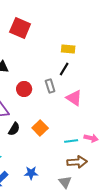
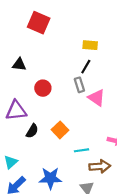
gray rectangle: (50, 86) -> (79, 85), moved
cyan line: (71, 141) -> (82, 150), moved
blue star: (31, 173) -> (50, 178), size x1.5

